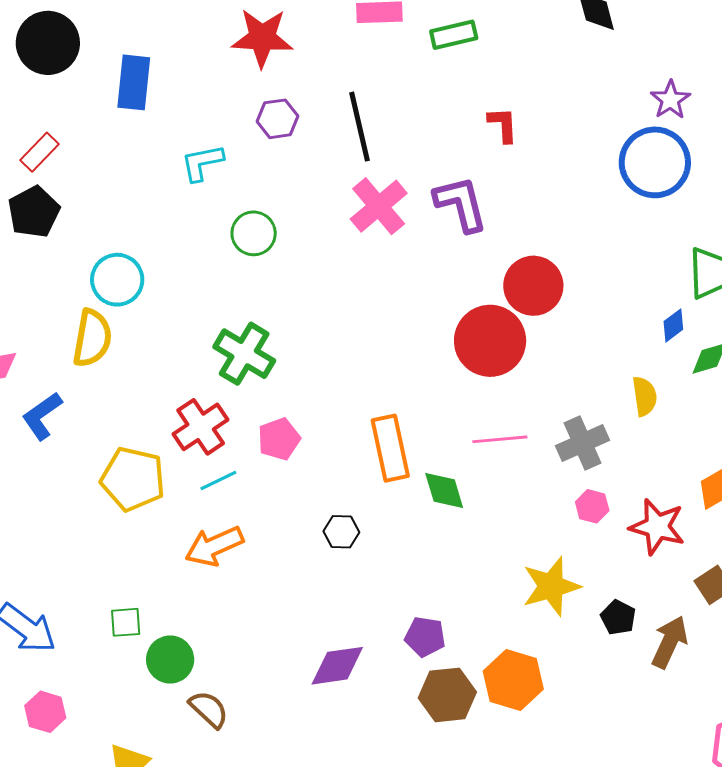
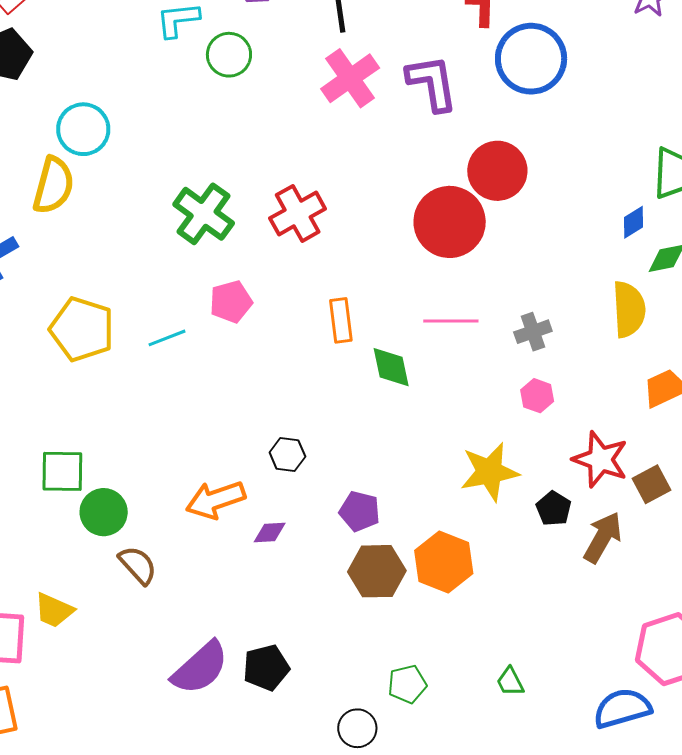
blue circle: (655, 162) -> (531, 59), moved
green circle: (254, 233) -> (229, 55), moved
yellow semicircle: (645, 396) -> (629, 309), moved, size x1.4
red cross: (201, 427) -> (298, 213), moved
gray cross: (583, 443) -> (533, 332), size x0.7
orange rectangle: (390, 448) -> (341, 320), size x0.7
red star: (657, 527) -> (600, 459), moved
black hexagon: (341, 532) -> (287, 455), moved
orange arrow: (214, 546) -> (216, 500), moved
green square: (126, 622) -> (62, 471), size x1.4
purple diamond: (337, 666) -> (270, 533), size x0.6

